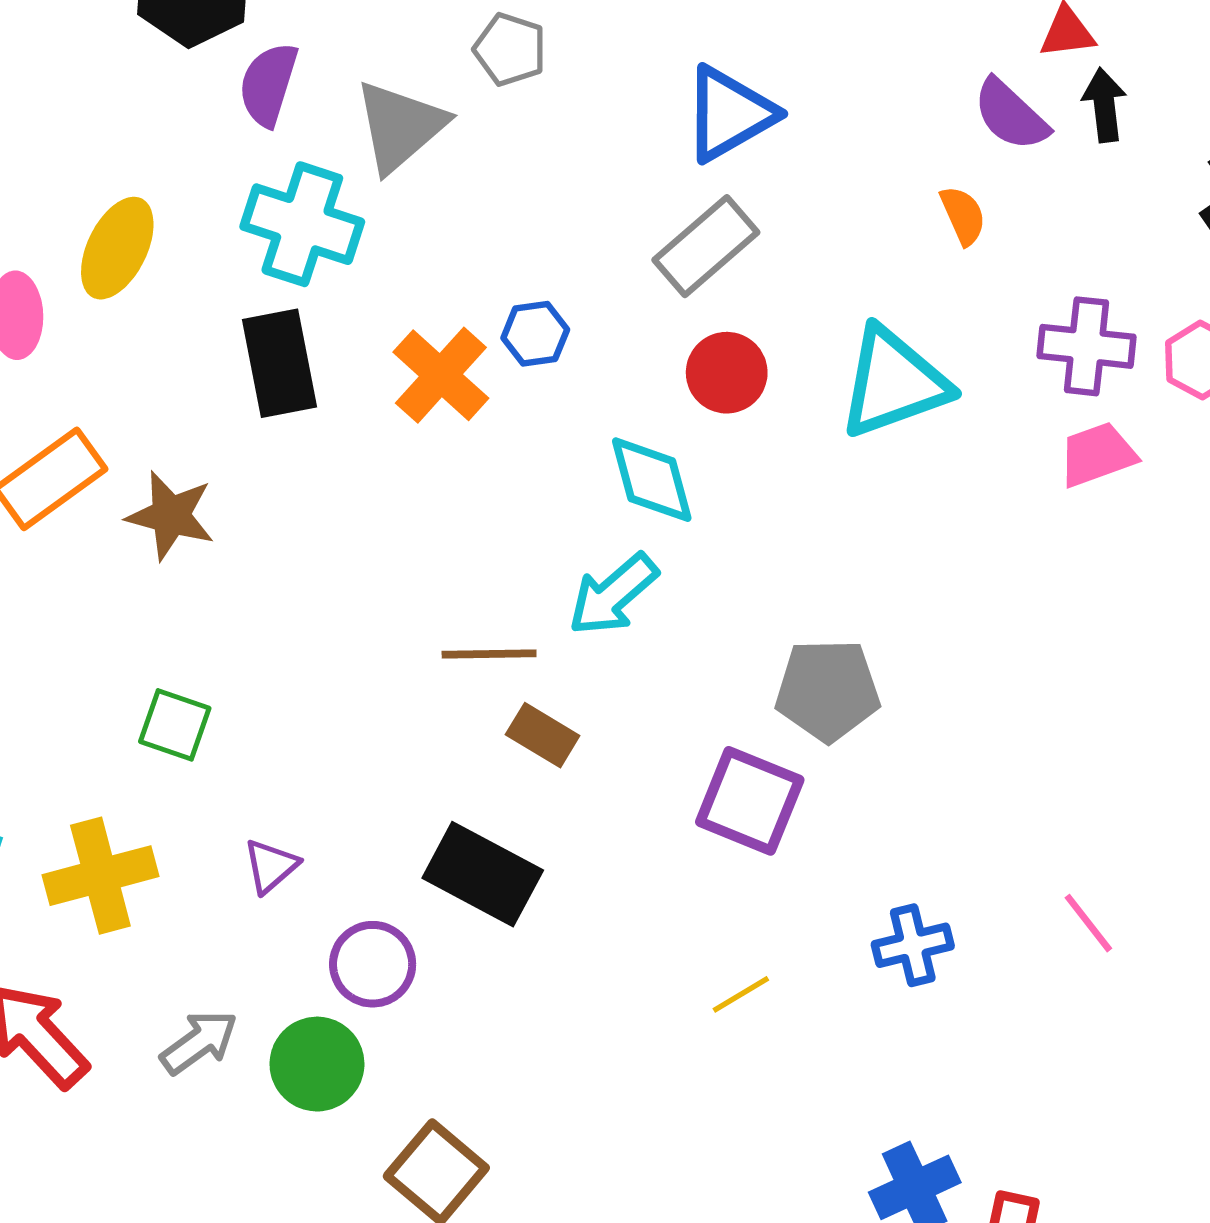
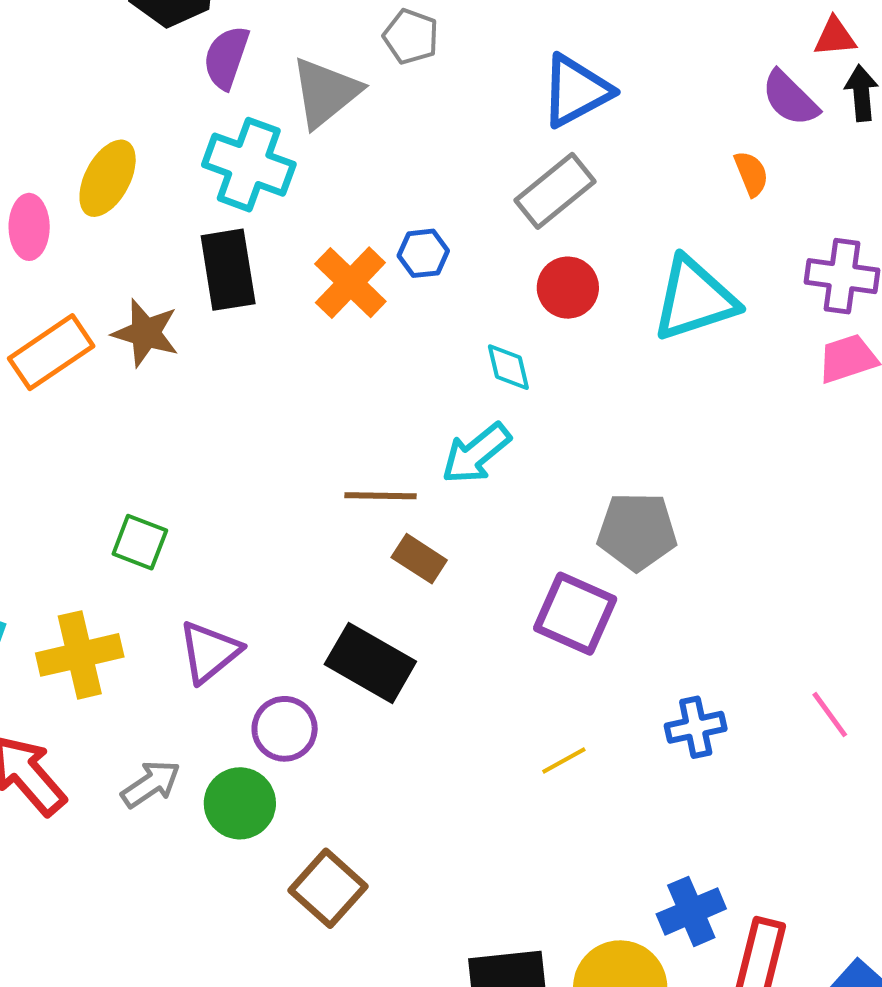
cyan diamond: (652, 480) -> (508, 367), size x0.7
brown star: (171, 516) -> (146, 333), moved
purple triangle: (271, 866) -> (209, 652), size x1.5

